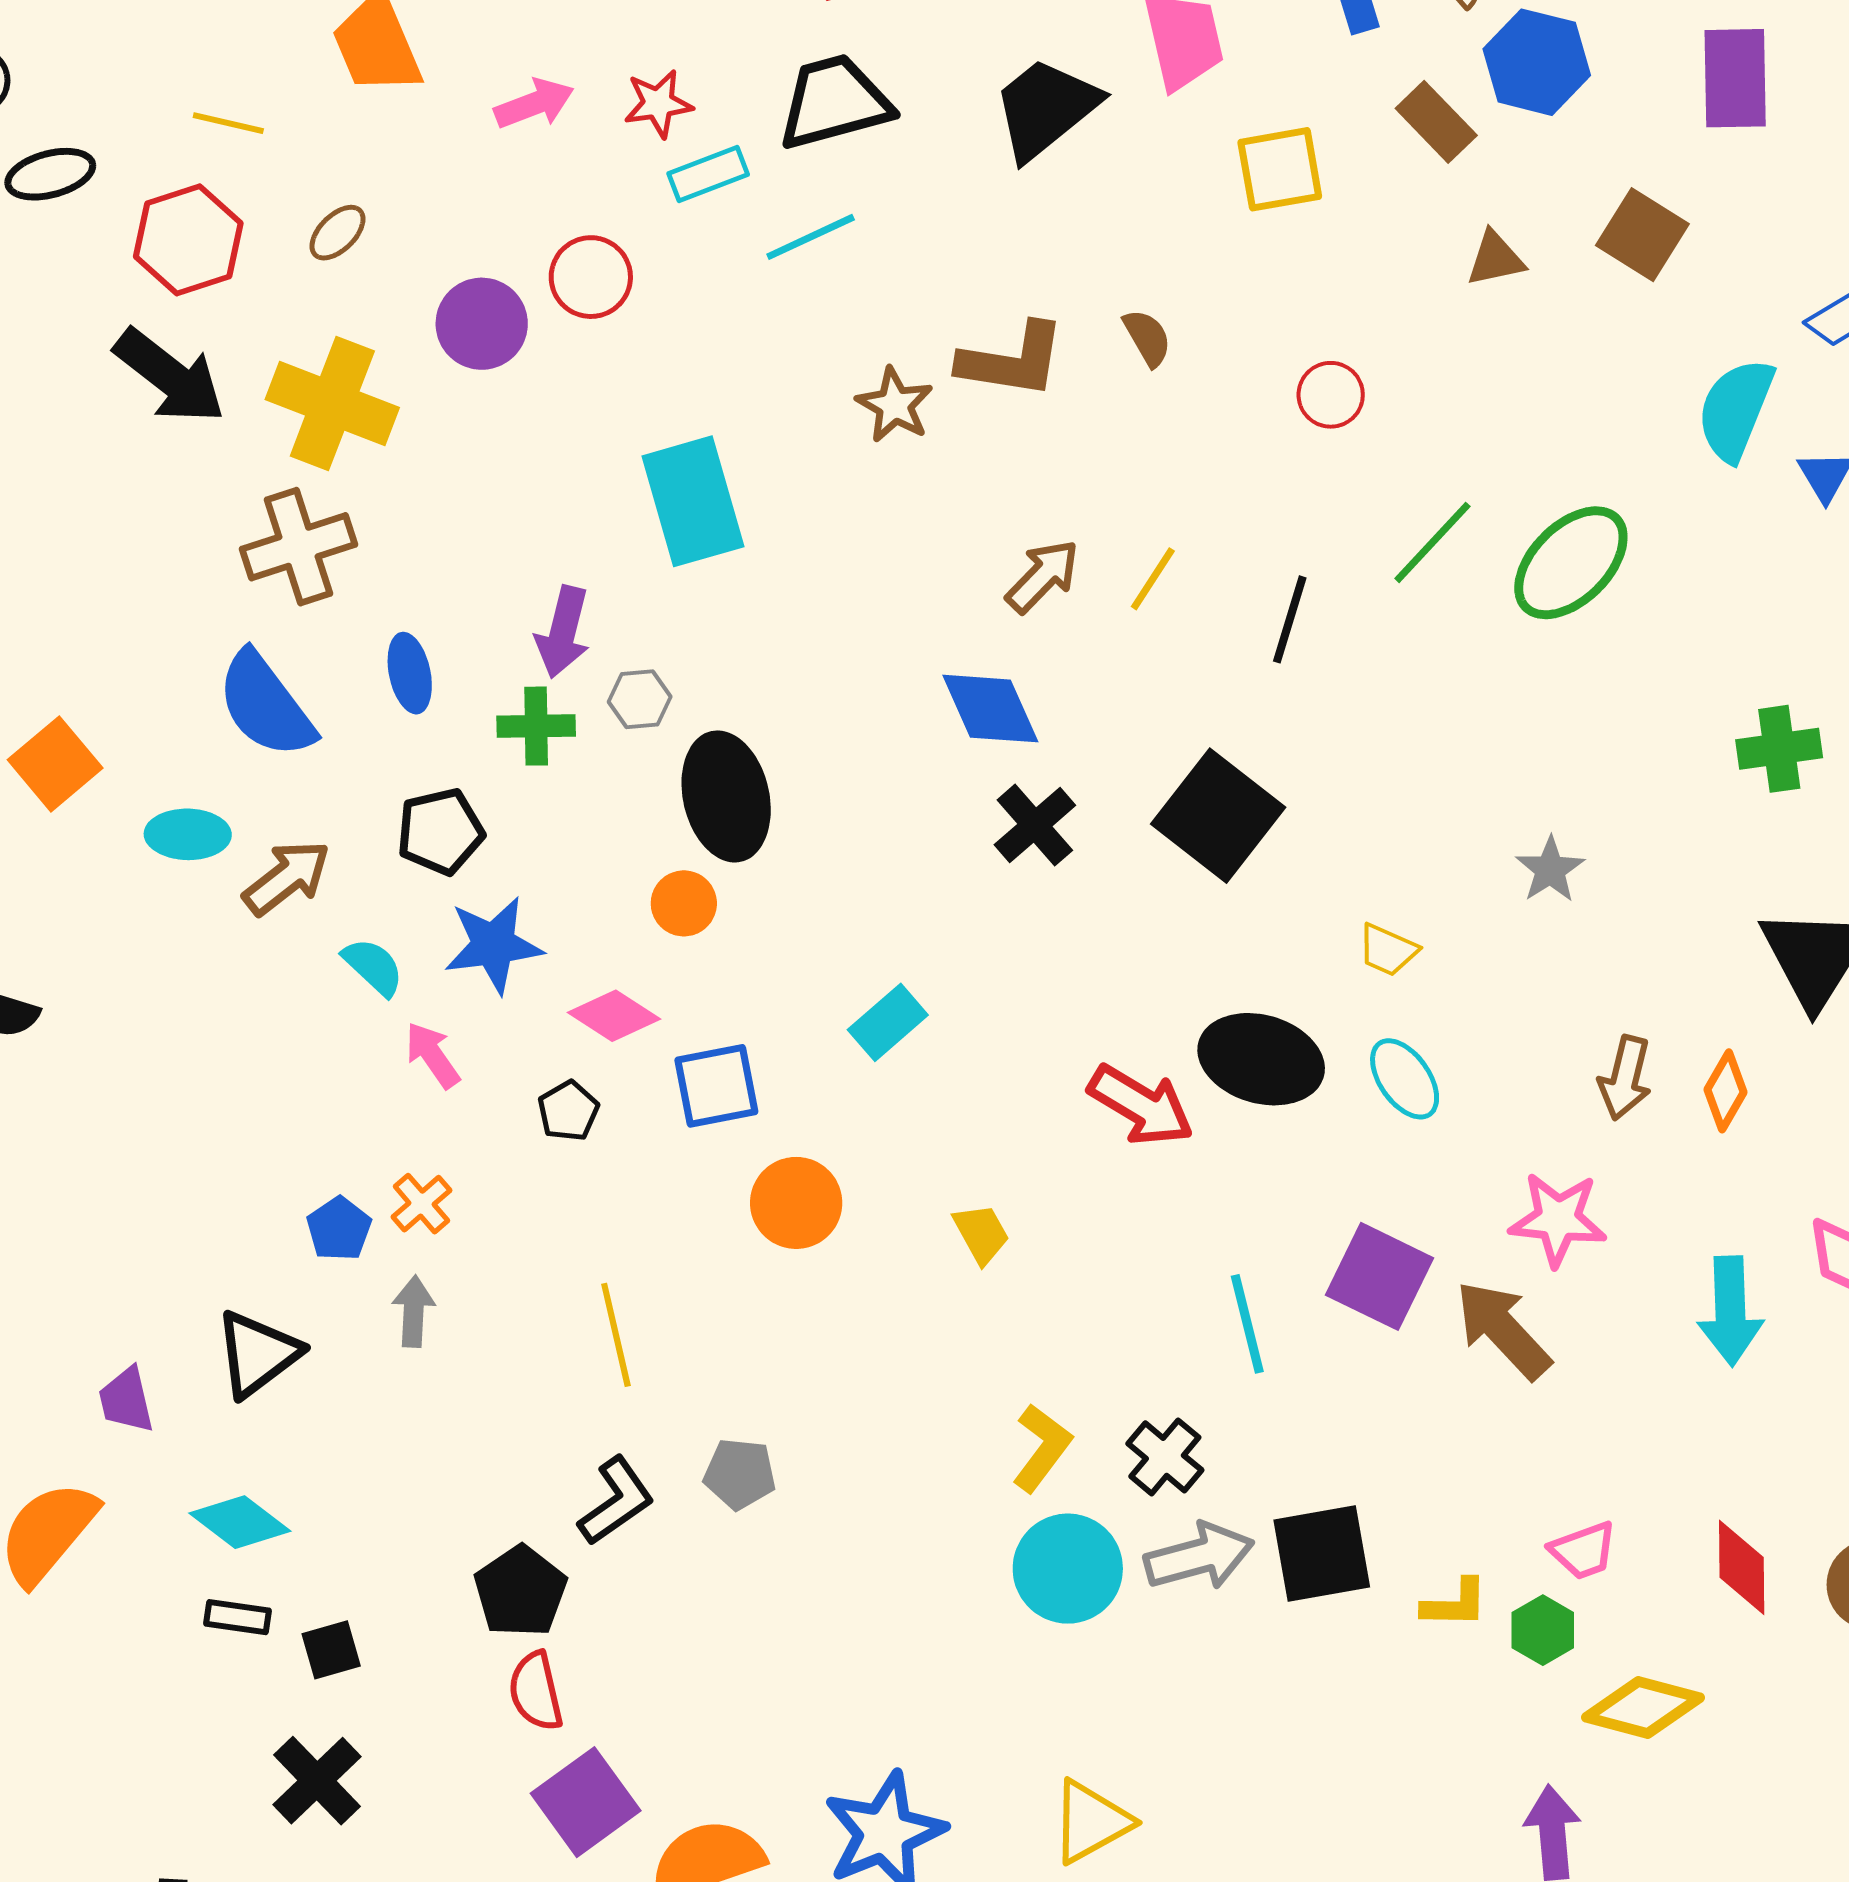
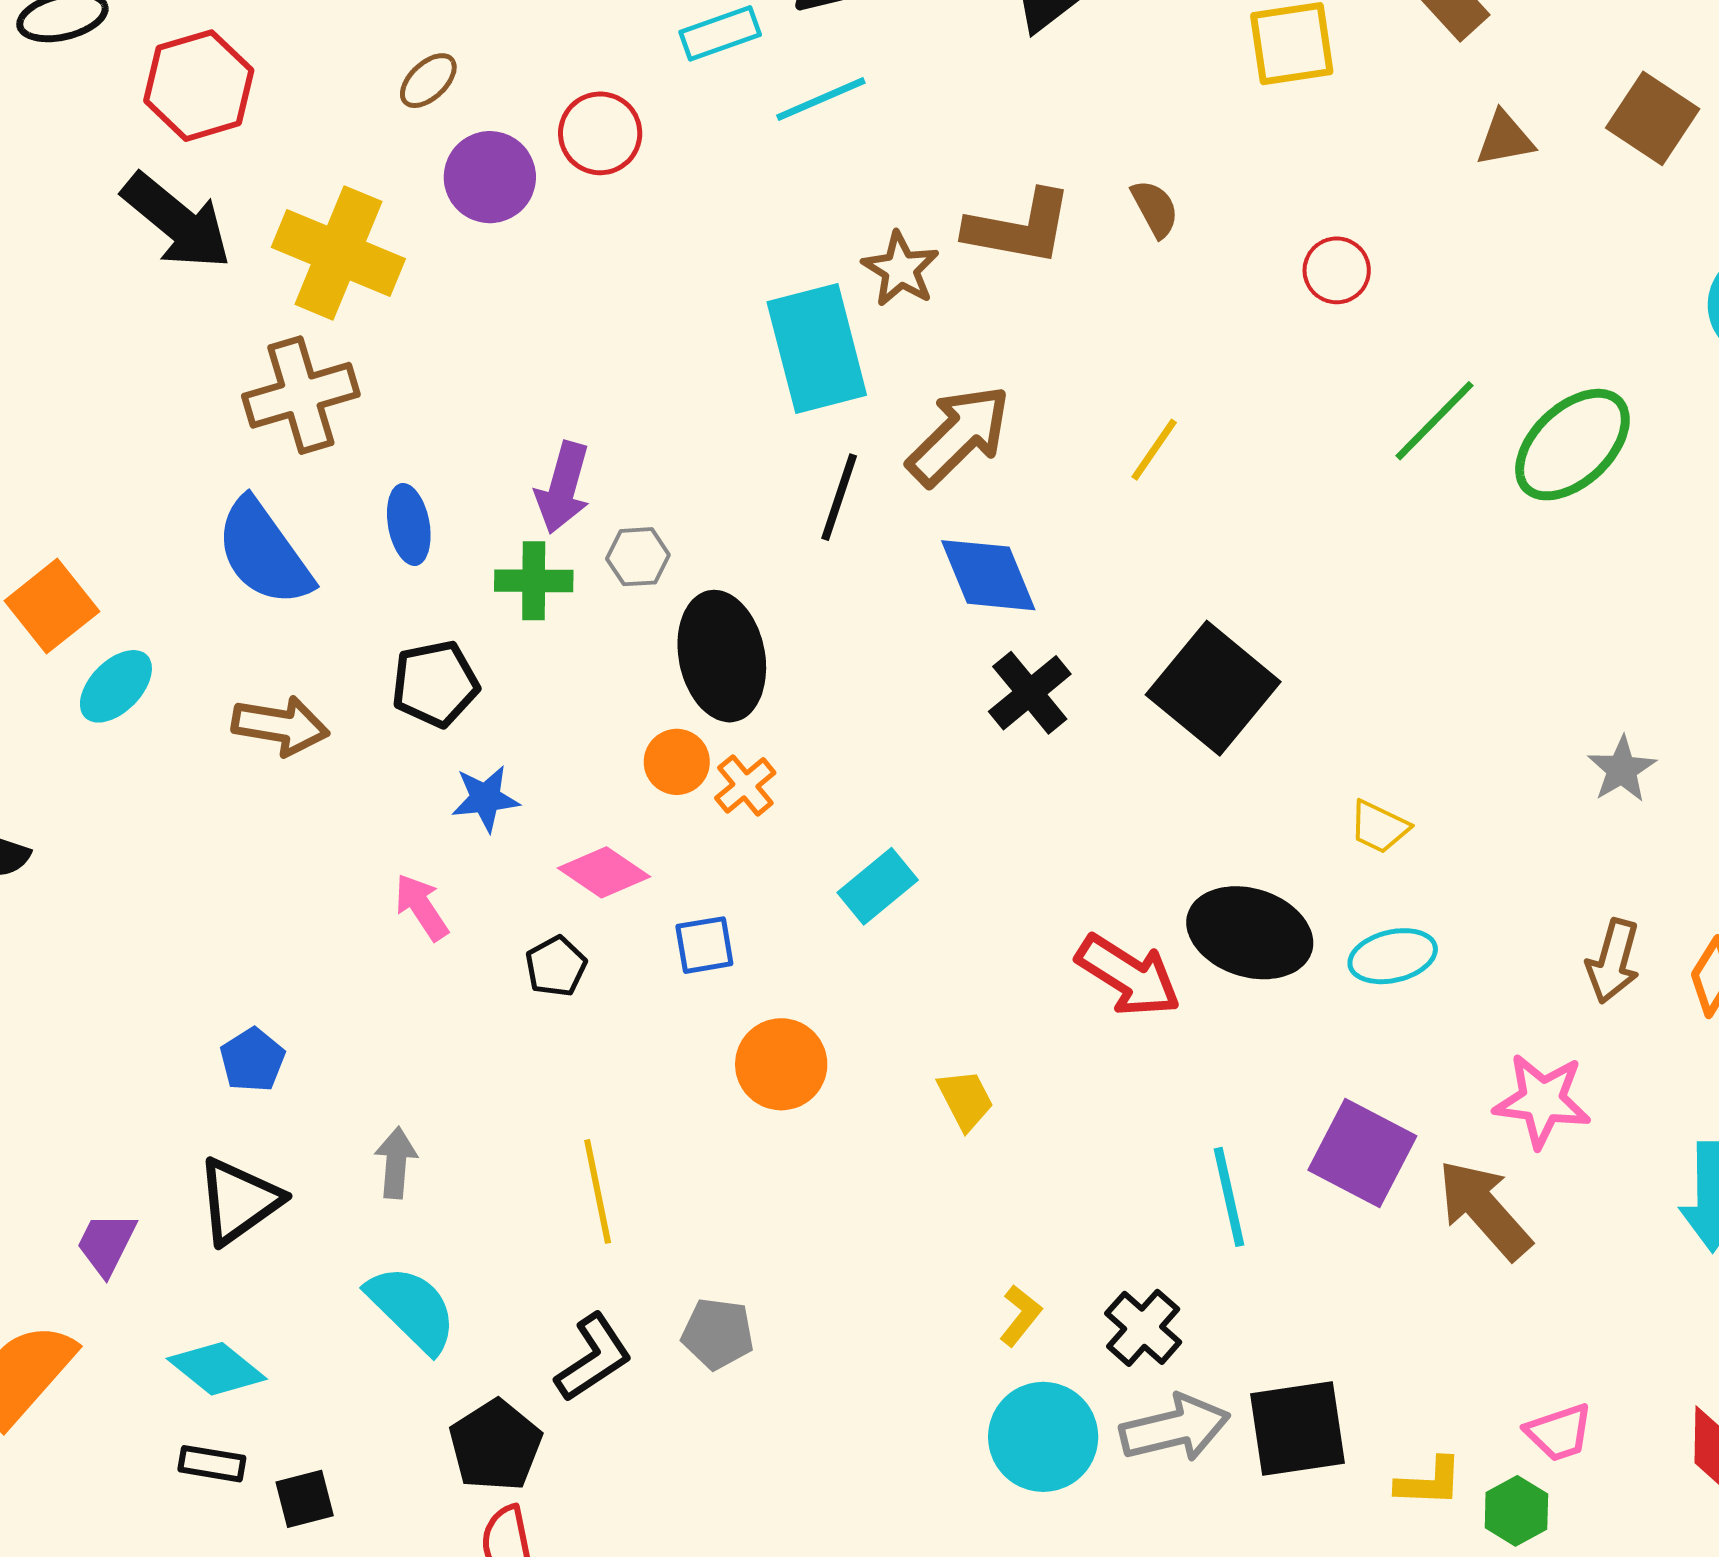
brown ellipse: (338, 233) -> (428, 81), moved
cyan rectangle: (693, 501) -> (817, 349), moved
brown arrow: (1043, 576) -> (959, 435), moved, size x1.4
black line: (1290, 619) -> (839, 497), moved
cyan ellipse: (188, 834) -> (116, 686), moved, turned -48
gray star: (1550, 870) -> (1622, 769), moved
brown arrow: (287, 878) -> (280, 726), turned 46
blue star: (493, 945) -> (485, 798), size x0.7
cyan semicircle: (373, 967) -> (412, 1309), moved, size x1.5
cyan ellipse: (1405, 1079) -> (1393, 956), turned -70
blue square: (716, 1086) -> (704, 945), size x0.7
orange cross: (421, 1204) -> (745, 785), moved
blue pentagon: (339, 1229) -> (252, 1060), moved
purple trapezoid: (126, 1400) -> (106, 1244), turned 38
yellow L-shape: (1042, 1448) -> (1020, 1316), size x0.7

